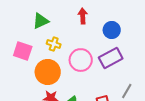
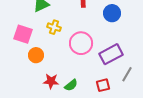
purple rectangle: (111, 58) -> (111, 54), moved
orange circle: (48, 72) -> (36, 55), moved, size x0.6

